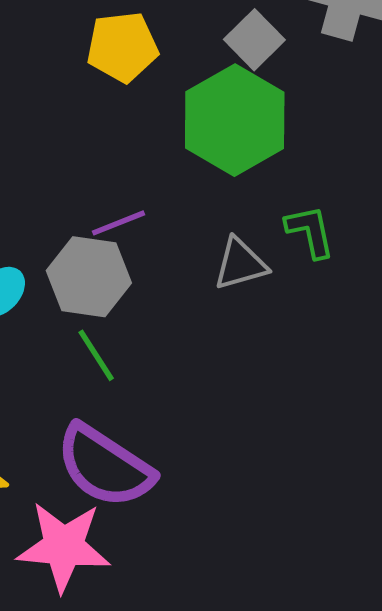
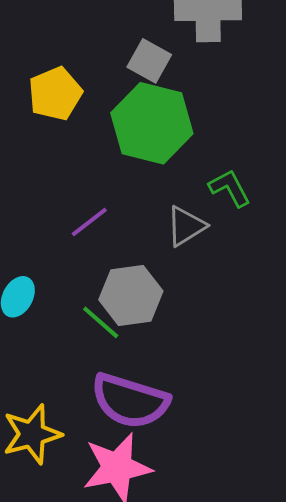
gray hexagon: (89, 277) -> (131, 295), moved

